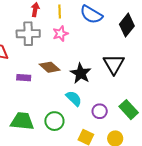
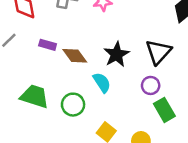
brown diamond: (50, 67) -> (75, 56), moved
purple circle: (100, 111) -> (151, 85), moved

